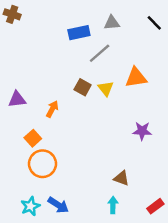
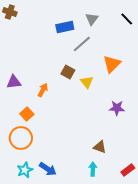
gray triangle: (112, 23) -> (92, 19), turned -48
orange triangle: (136, 77) -> (112, 64), turned -36
yellow triangle: (106, 88) -> (87, 82), moved
orange circle: (43, 164) -> (21, 138), moved

